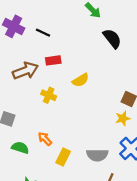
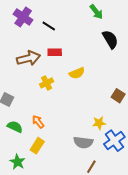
yellow cross: (49, 95) -> (47, 83), turned 32
yellow star: (123, 118) -> (99, 123), moved
yellow rectangle: (63, 157) -> (37, 146), moved

